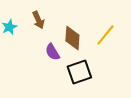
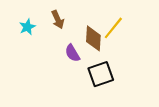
yellow line: (105, 35) -> (113, 28), moved

